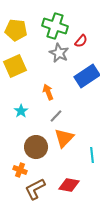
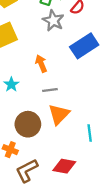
gray line: (56, 116) -> (50, 90), turned 40

